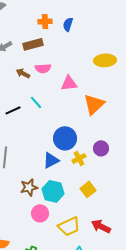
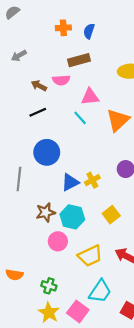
brown rectangle: (33, 44) -> (79, 60), moved
cyan line: (36, 102) -> (80, 118), moved
black line: (13, 110) -> (38, 112), moved
blue circle: (65, 138) -> (47, 152), moved
yellow cross: (79, 158) -> (92, 180), moved

